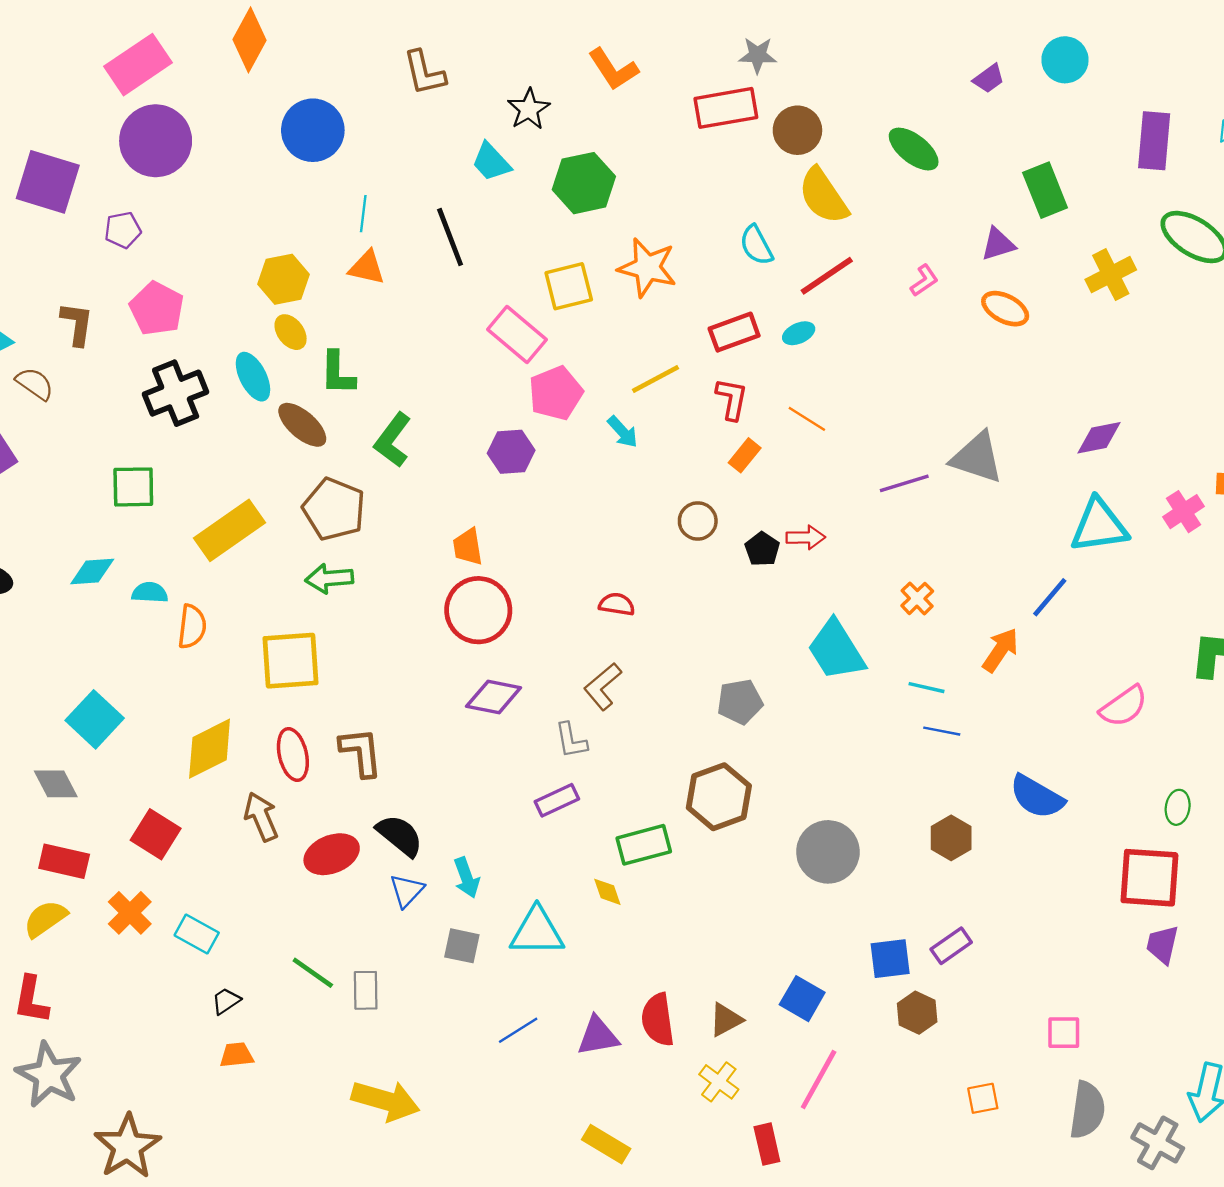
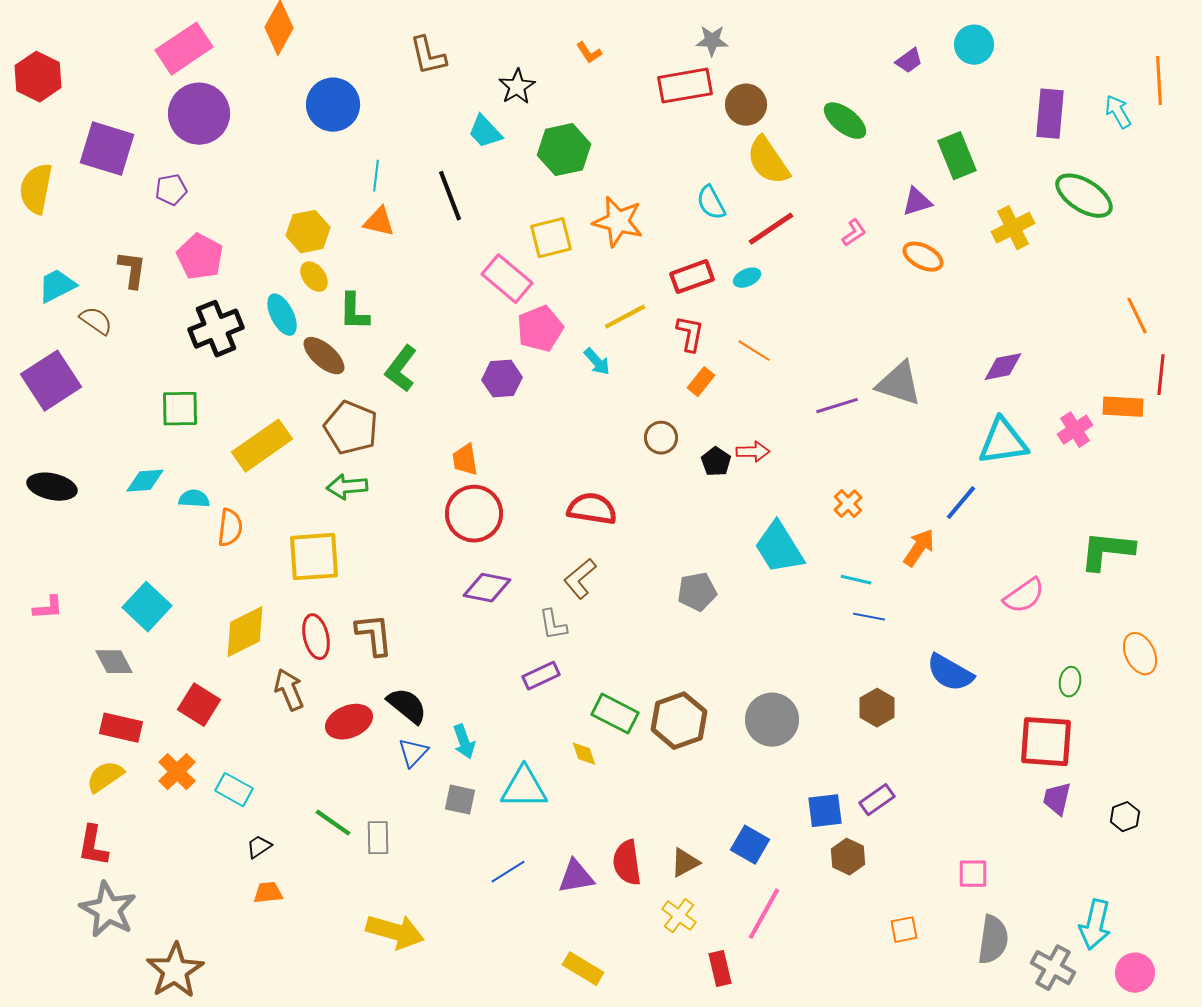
orange L-shape: (613, 69) -> (589, 53), size x0.6
red semicircle: (617, 604) -> (592, 509), size x1.6
brown hexagon: (719, 797) -> (679, 721), moved
green rectangle: (644, 845) -> (615, 714), turned 42

